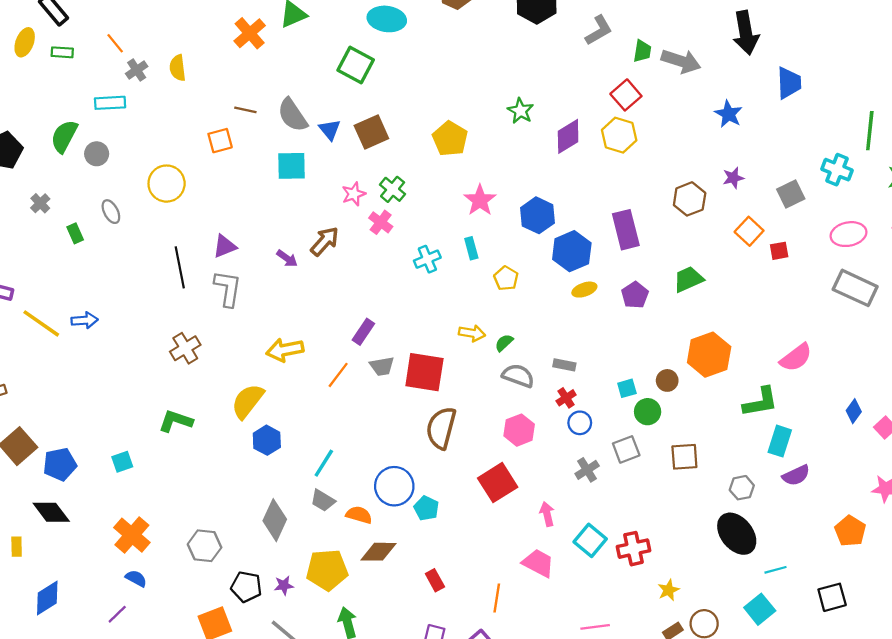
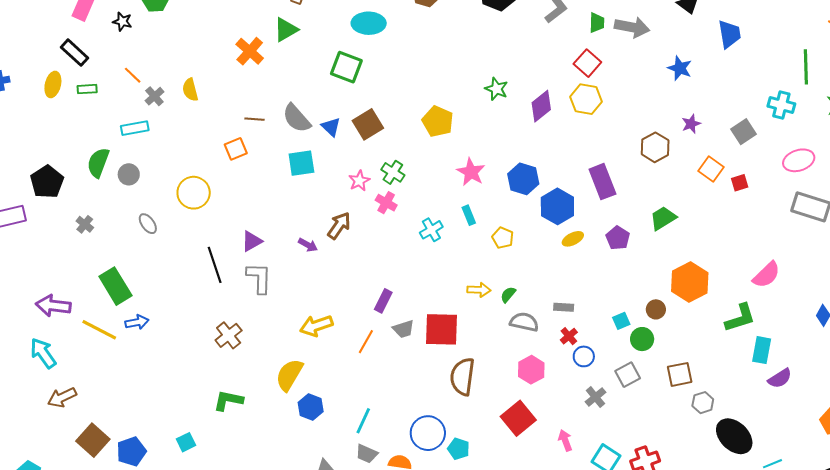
green rectangle: (75, 233) -> (115, 286), moved, size x2.0
gray hexagon: (742, 488) -> (703, 403), moved

